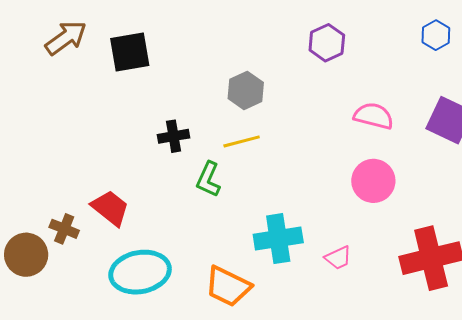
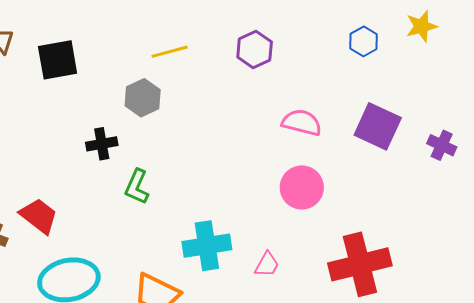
gray hexagon: (246, 90) -> (143, 98), moved
yellow line: (242, 141) -> (170, 52), moved
pink trapezoid: (338, 258) -> (267, 265), turned -36

